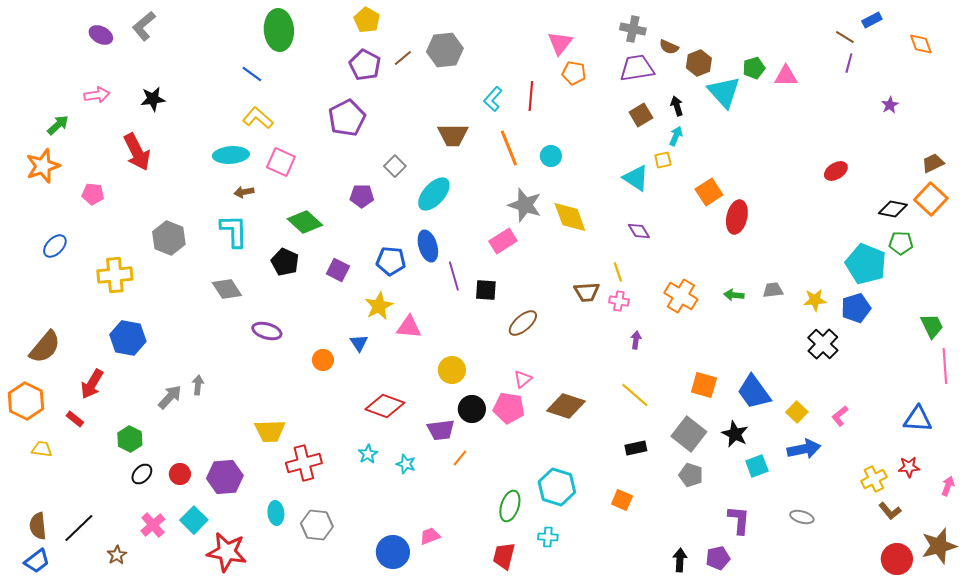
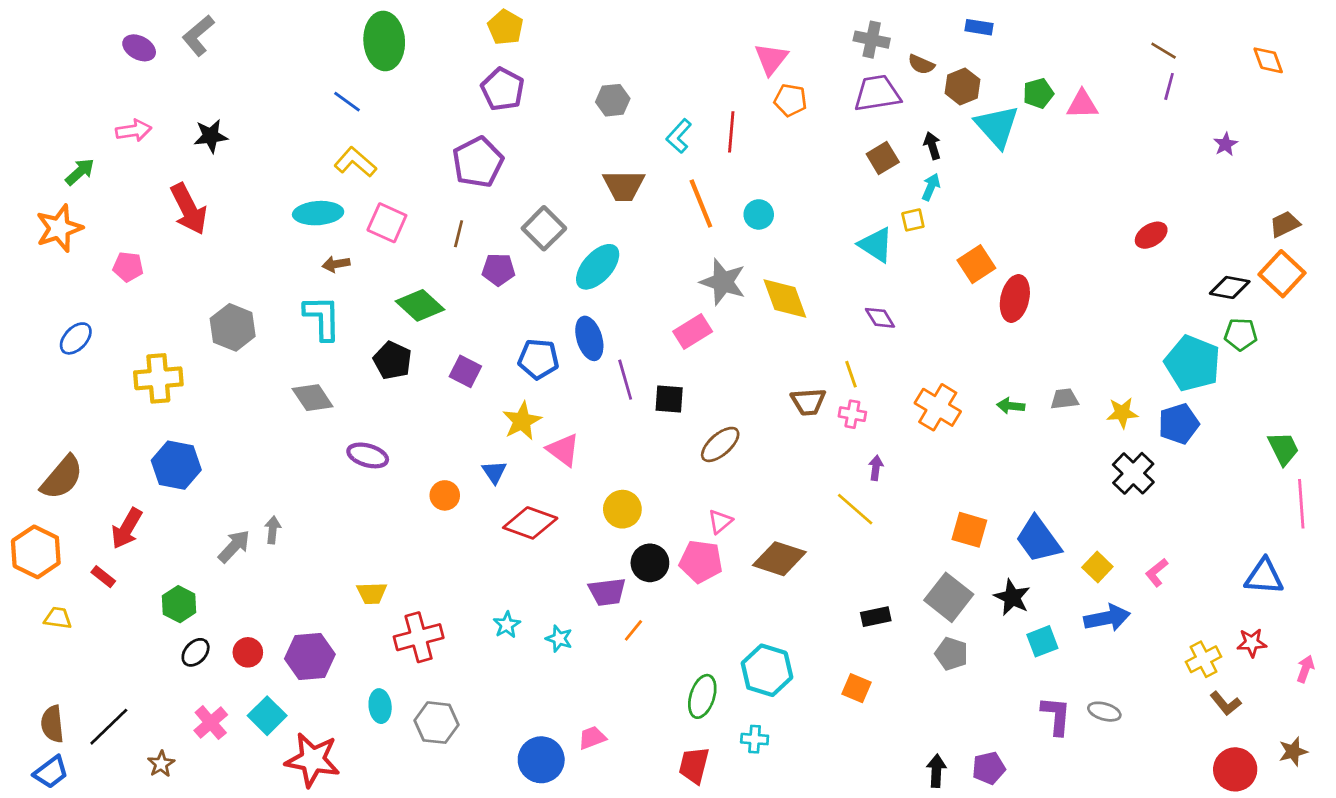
blue rectangle: (872, 20) -> (979, 27), moved, turned 36
gray hexagon: (445, 50) -> (613, 100), moved, size x0.7
brown line: (403, 58) -> (459, 234), moved, turned -36
gray square: (395, 166) -> (544, 228), size x1.4
pink triangle: (409, 327) -> (563, 450), turned 32
yellow line: (635, 395) -> (855, 509), moved
red diamond: (385, 406) -> (530, 523), moved
yellow trapezoid: (270, 431) -> (372, 593), size x0.7
purple L-shape: (739, 520) -> (1056, 716), moved
brown star: (939, 546) -> (1293, 752), size x0.6

